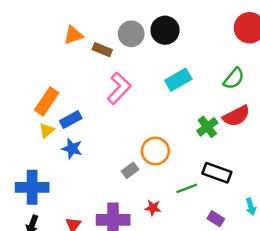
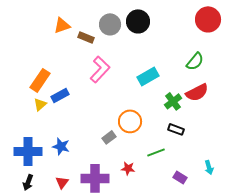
cyan rectangle: (178, 80) -> (148, 76), moved
blue star: (72, 149) -> (61, 146), moved
black rectangle: (217, 173) -> (176, 129), moved, size x0.7

